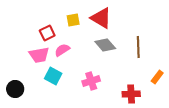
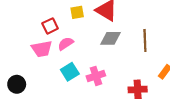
gray diamond: (105, 45) -> (110, 38), turned -50
cyan square: (53, 76) -> (70, 72), moved, turned 30

